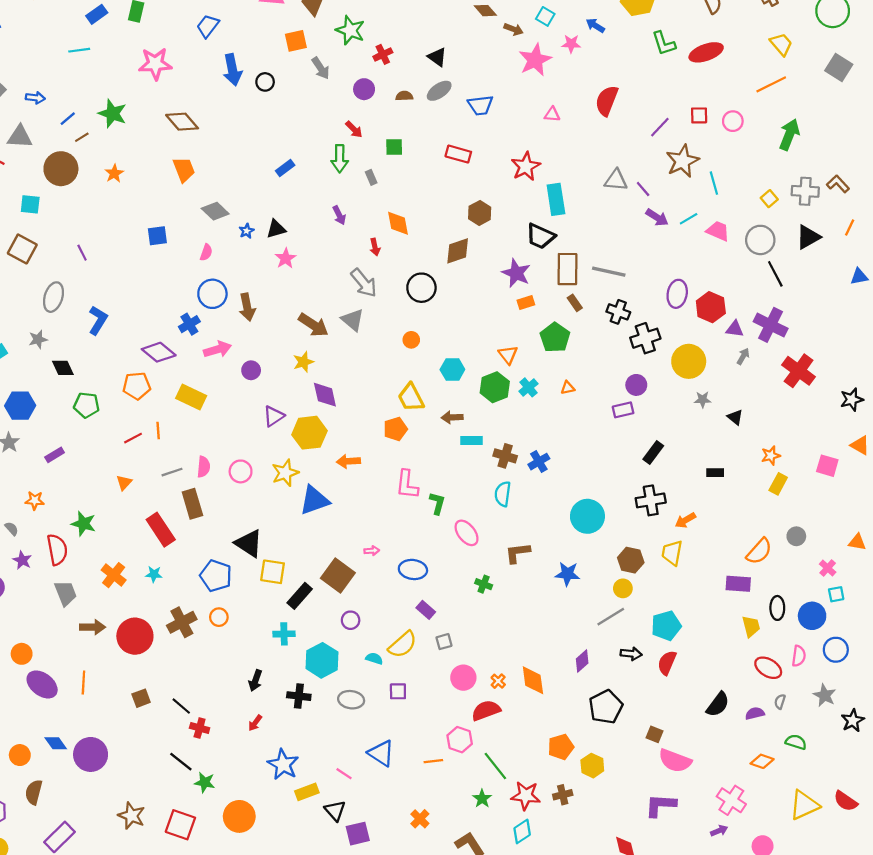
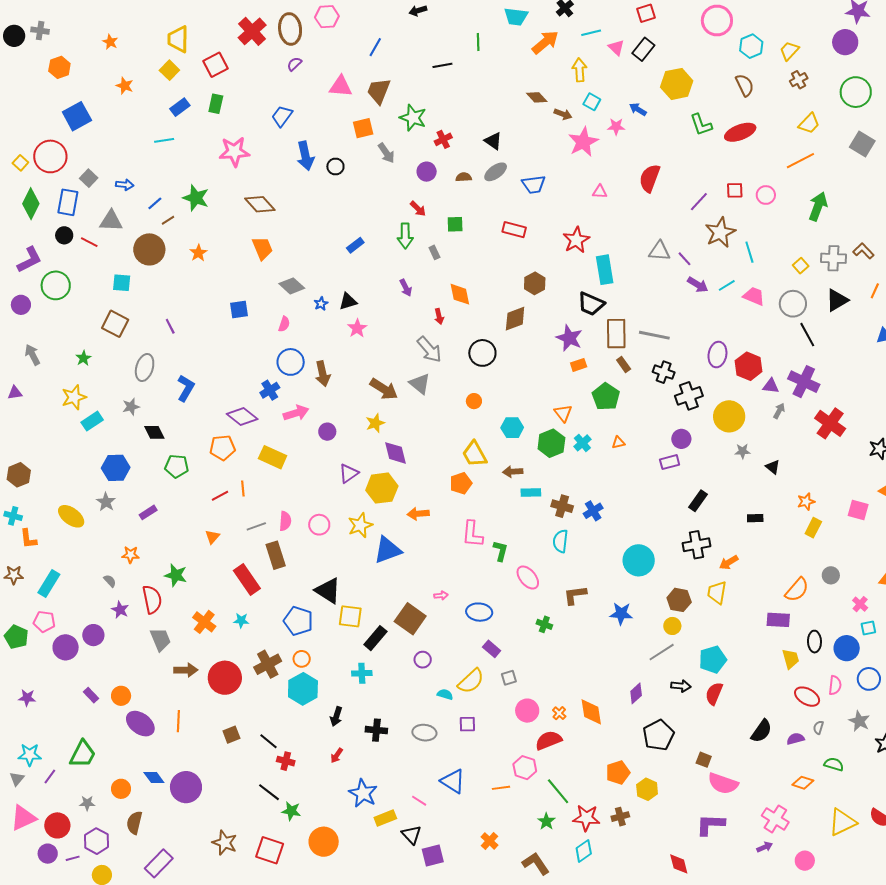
yellow trapezoid: (781, 44) -> (809, 124), turned 85
cyan hexagon: (322, 660) -> (303, 689), moved

